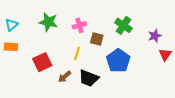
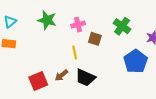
yellow line: (77, 53) -> (75, 53), turned -32
blue pentagon: (118, 61) -> (136, 61), moved
red square: (42, 62) -> (38, 81), moved

